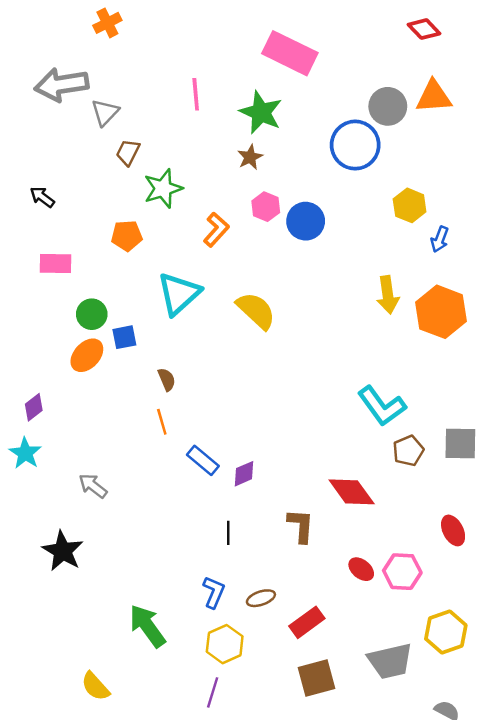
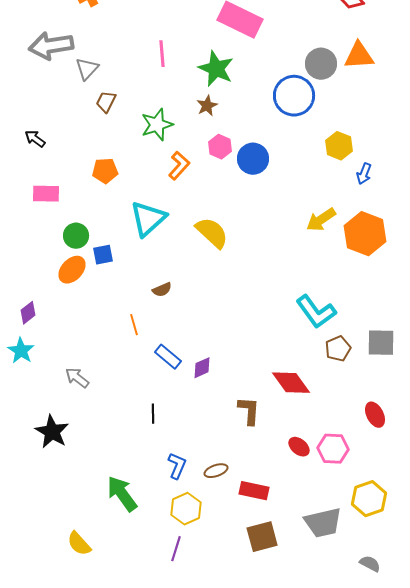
green star: (163, 189) -> (157, 125), moved
yellow arrow: (388, 295) -> (321, 220), turned 64
brown semicircle: (167, 379) -> (162, 290), moved, turned 90
black line: (228, 533) -> (153, 414), moved
red rectangle: (307, 622) -> (254, 491), turned 48

